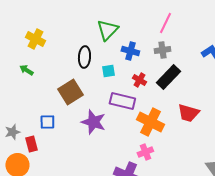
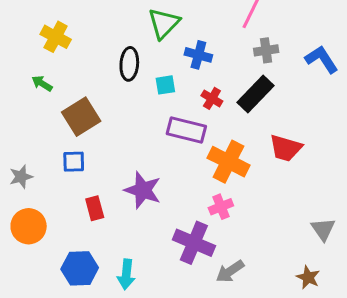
gray cross: (162, 50) -> (266, 50), moved
brown square: (70, 92) -> (81, 117), moved
purple star: (93, 122) -> (143, 190), moved
red rectangle: (31, 144) -> (95, 208), moved

